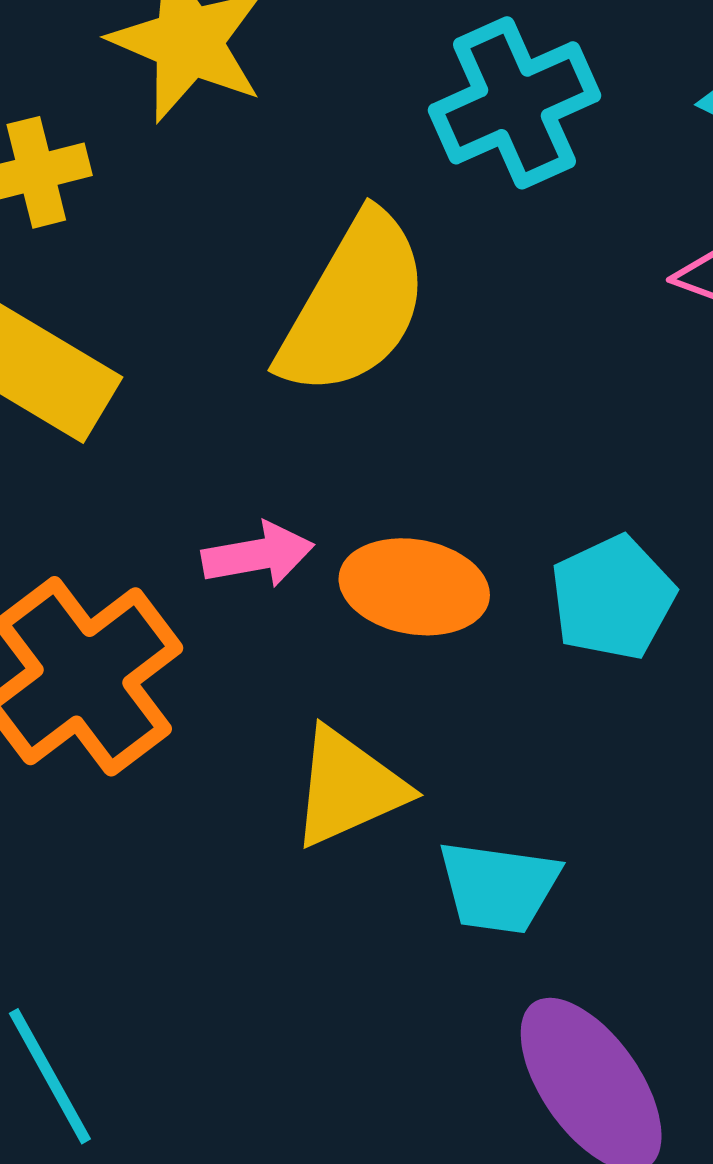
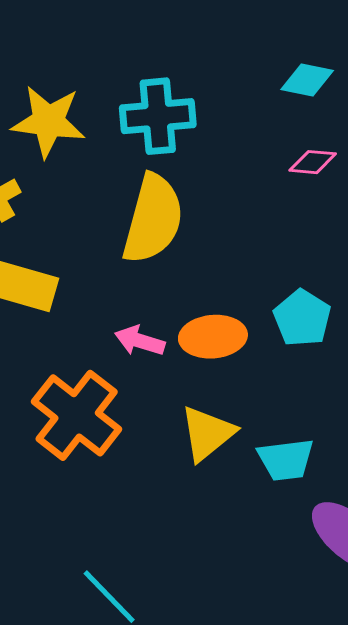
cyan cross: (514, 103) -> (158, 116), moved, turned 34
pink arrow: (258, 555) -> (140, 341), turned -138

